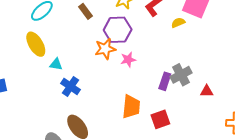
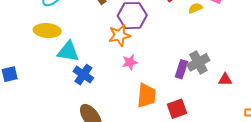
yellow ellipse: (36, 44) -> (47, 31), turned -55
pink star: (128, 60) -> (130, 62), moved
cyan triangle: (56, 64) -> (68, 52), size x1.6

